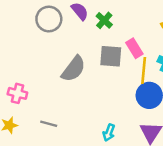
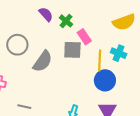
gray circle: (49, 19) -> (17, 45), moved
pink rectangle: (134, 48) -> (84, 37), moved

